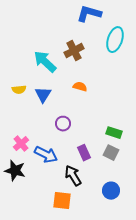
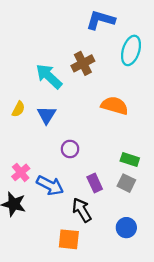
orange semicircle: (80, 87) -> (115, 106), moved, size x1.6
yellow semicircle: (19, 90) -> (18, 109), turned -56

